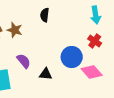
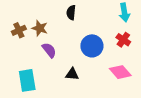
blue circle: (72, 57) -> (92, 46), moved
purple semicircle: (24, 61) -> (49, 50), moved

